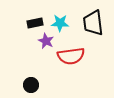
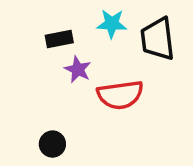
cyan star: (60, 23) -> (112, 24), moved

